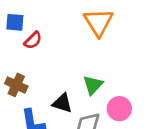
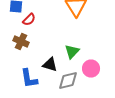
brown cross: (16, 85) -> (21, 42), moved

